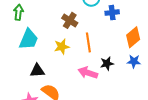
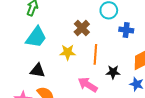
black star: (107, 63) -> (113, 72), moved

